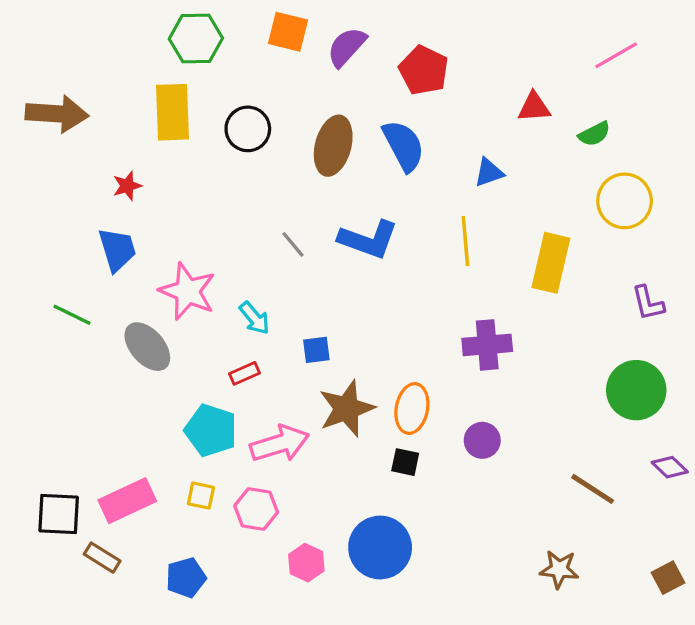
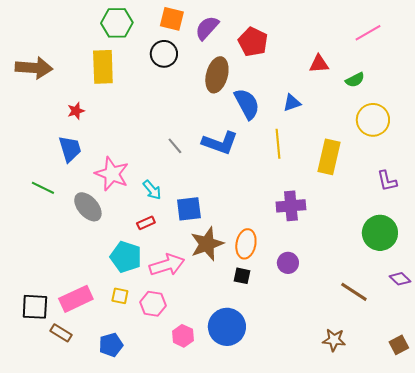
black circle: (248, 129) -> (164, 54), moved
brown ellipse: (333, 146) -> (217, 75), moved
blue semicircle: (404, 146) -> (247, 104), moved
blue square: (316, 350) -> (189, 209), size x1.5

